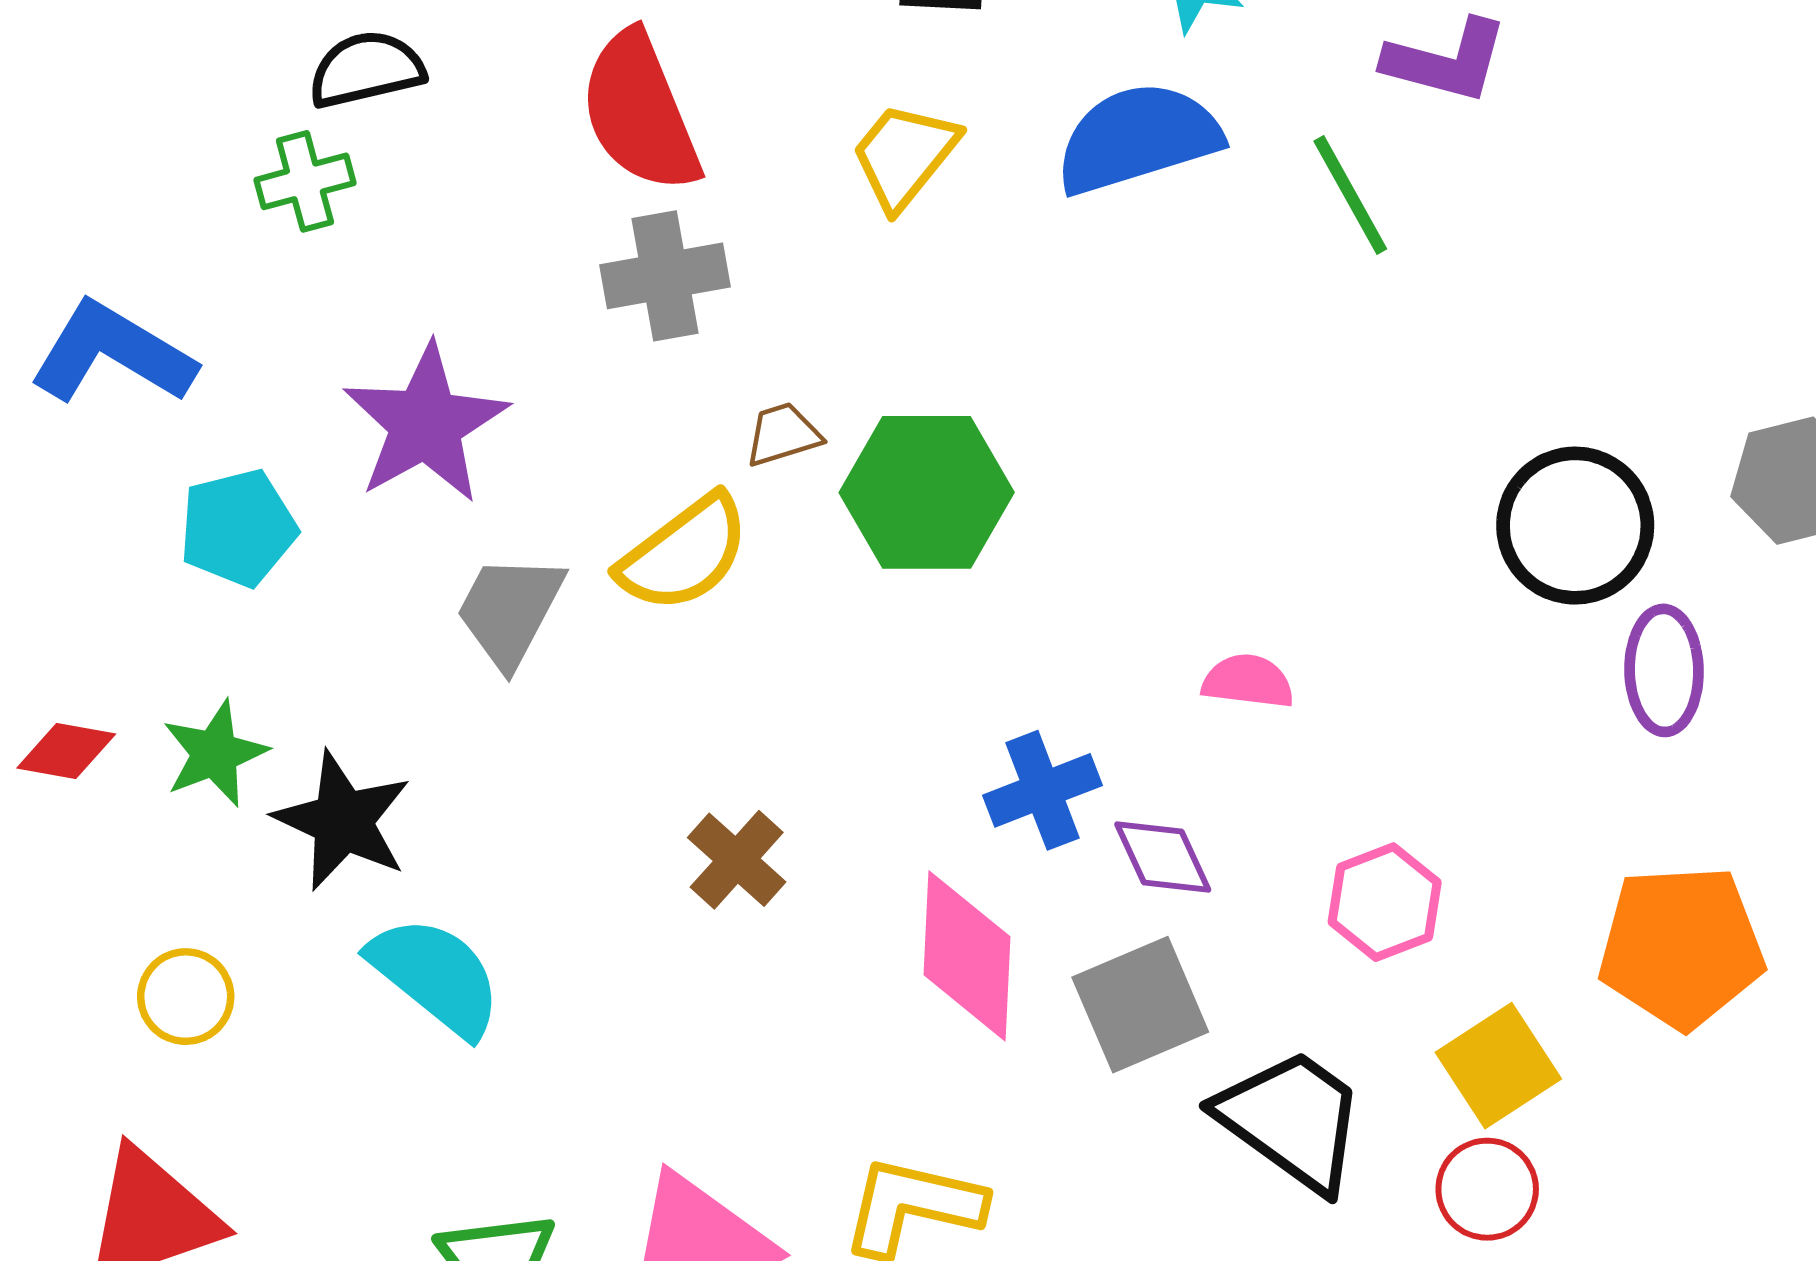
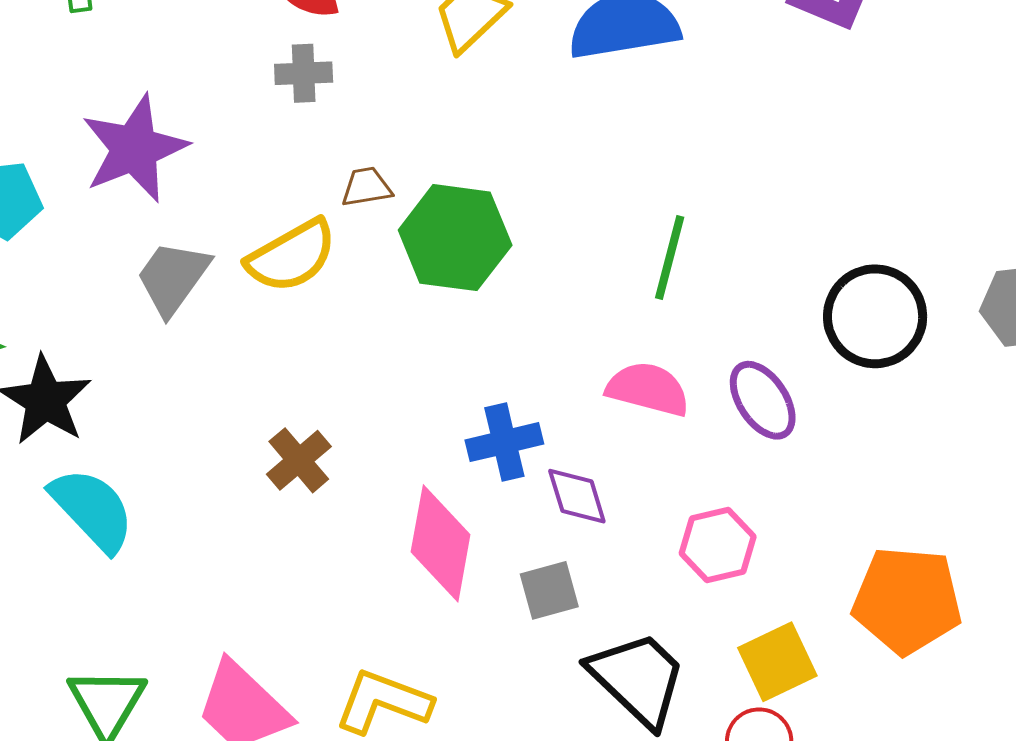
green line: (1350, 195) -> (670, 258), moved, turned 36
gray cross: (665, 276) -> (304, 73), size x0.7
purple ellipse: (1664, 670) -> (763, 400), moved, turned -40
pink semicircle: (1248, 681) -> (648, 389), size x1.4
gray square: (1140, 1005) -> (549, 590), size x0.7

